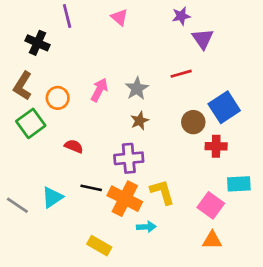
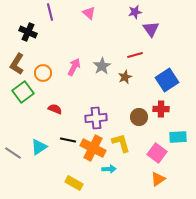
brown star: (140, 121) -> (125, 77), moved
brown circle: (193, 122) -> (139, 117), moved
orange triangle: (212, 240) -> (158, 179), turned -35

